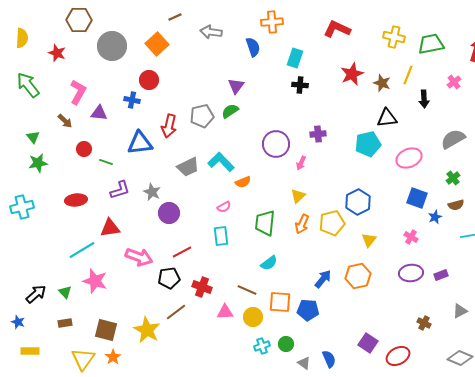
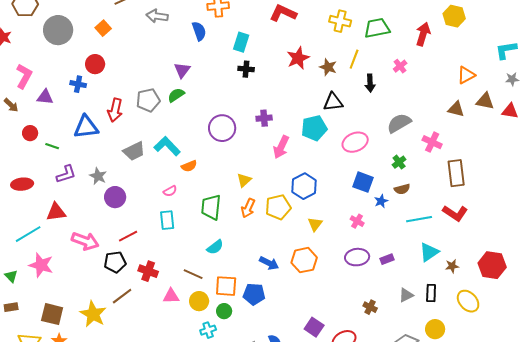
orange square: (157, 44) -> (103, 28), size x0.7
pink arrow: (301, 163) -> (281, 147), moved, size x1.6
blue arrow: (323, 279) -> (269, 263), turned 78
green circle: (286, 344) -> (224, 311), moved

